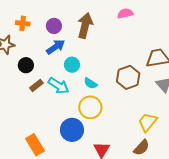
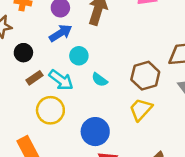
yellow circle: (90, 107) -> (50, 110), moved
yellow trapezoid: (148, 122) -> (141, 109), moved
blue circle: (72, 130) -> (95, 132), moved

